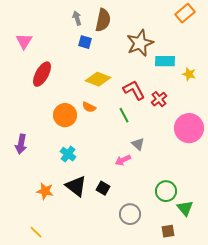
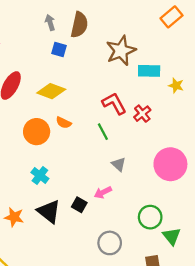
yellow diamond: (98, 79) -> (51, 91), moved
pink circle: (189, 128) -> (170, 164), moved
pink arrow: (123, 160) -> (103, 192), moved
black square: (103, 188) -> (79, 205), moved

